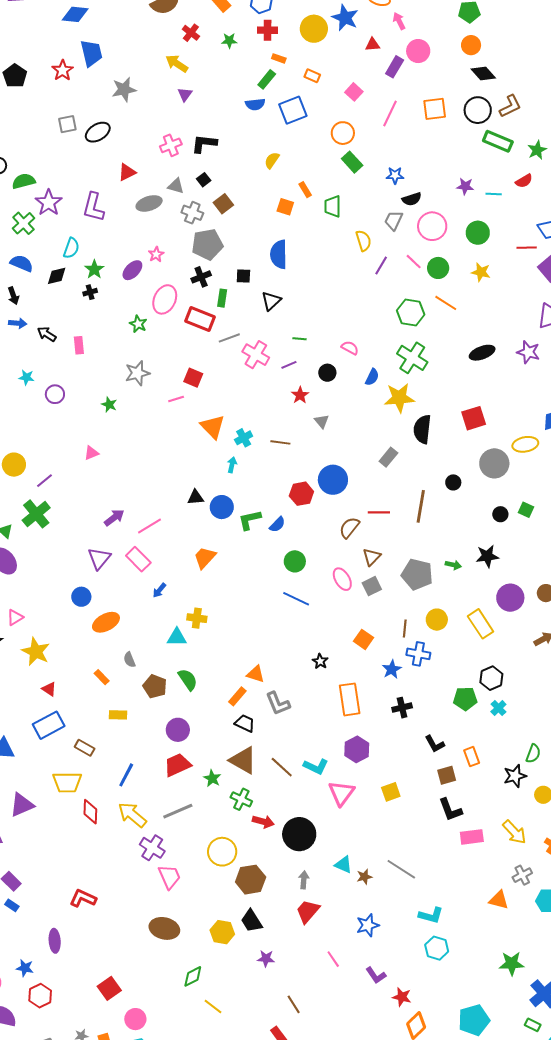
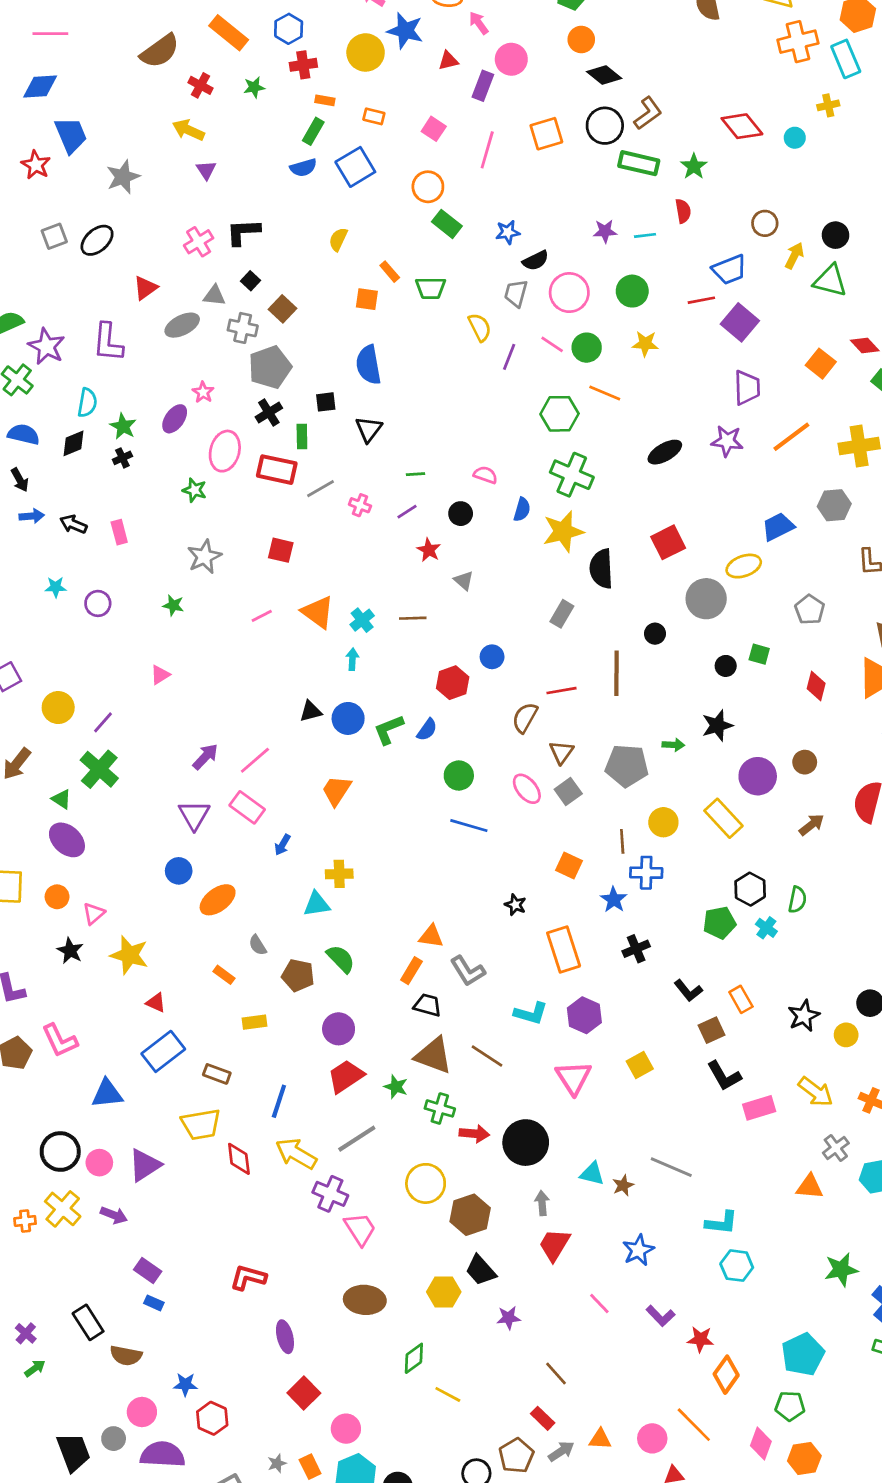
red semicircle: (524, 181) -> (683, 211), turned -60
green trapezoid: (333, 206) -> (431, 288), turned -80
pink cross: (256, 355) -> (360, 505), size x0.6
pink line: (176, 399) -> (262, 616), moved
blue circle: (333, 480) -> (492, 657), size x0.6
green semicircle: (533, 754) -> (797, 900), moved
cyan L-shape: (316, 766) -> (531, 1013), moved
purple ellipse: (55, 941) -> (285, 1337), moved

